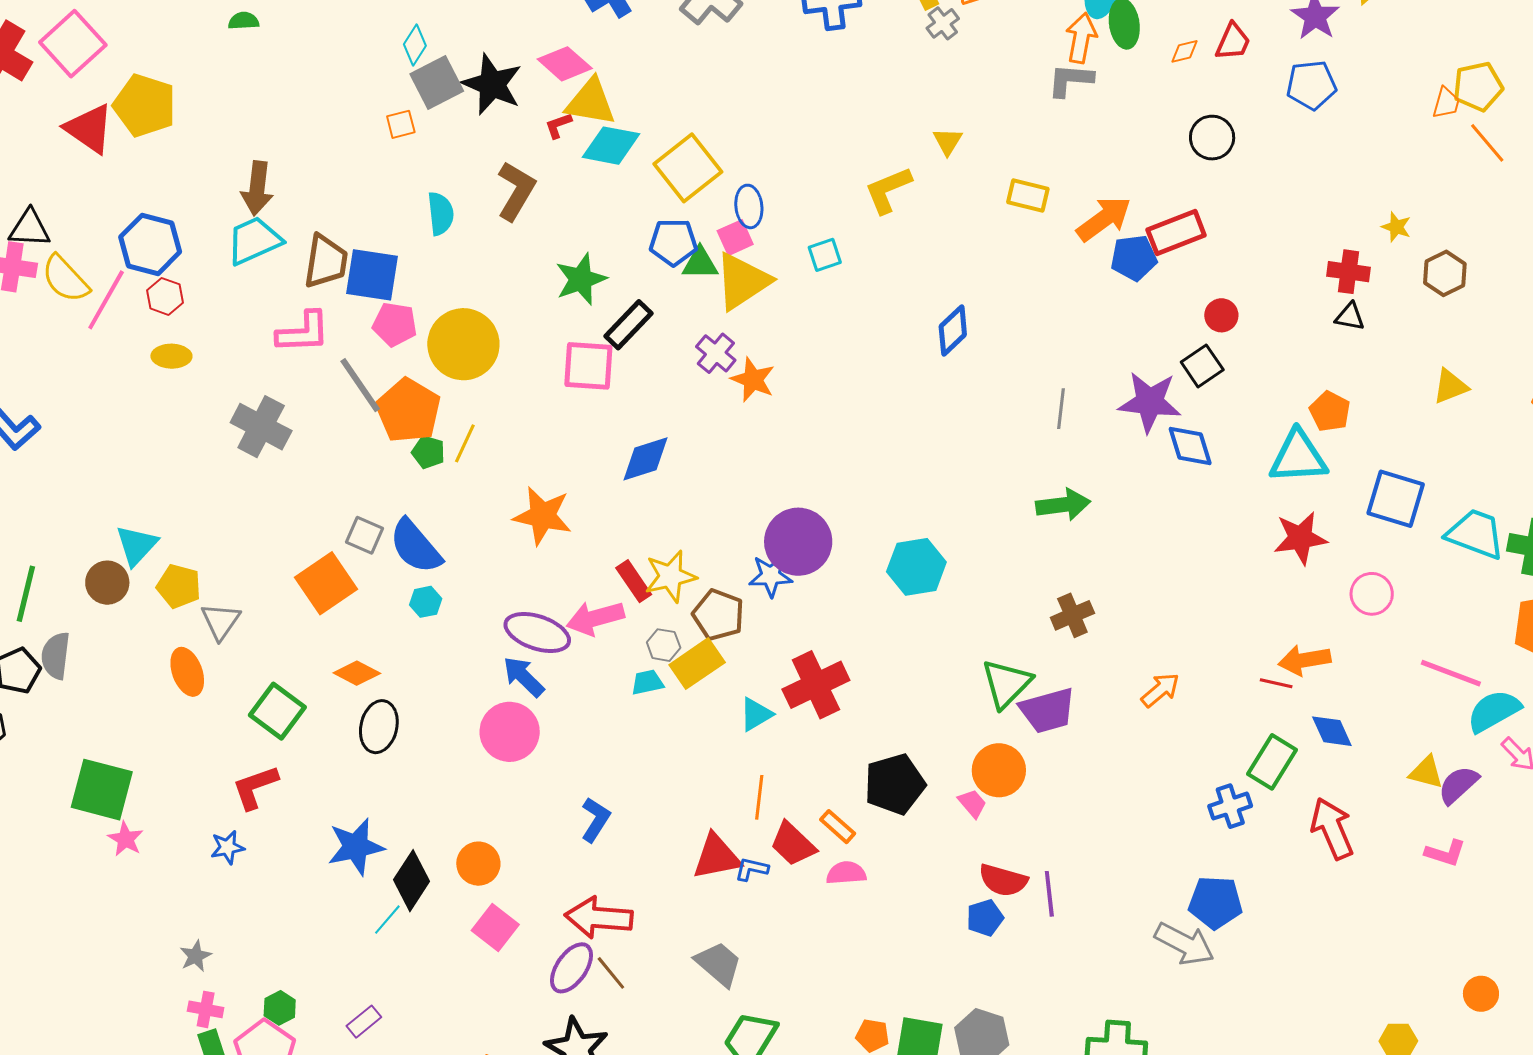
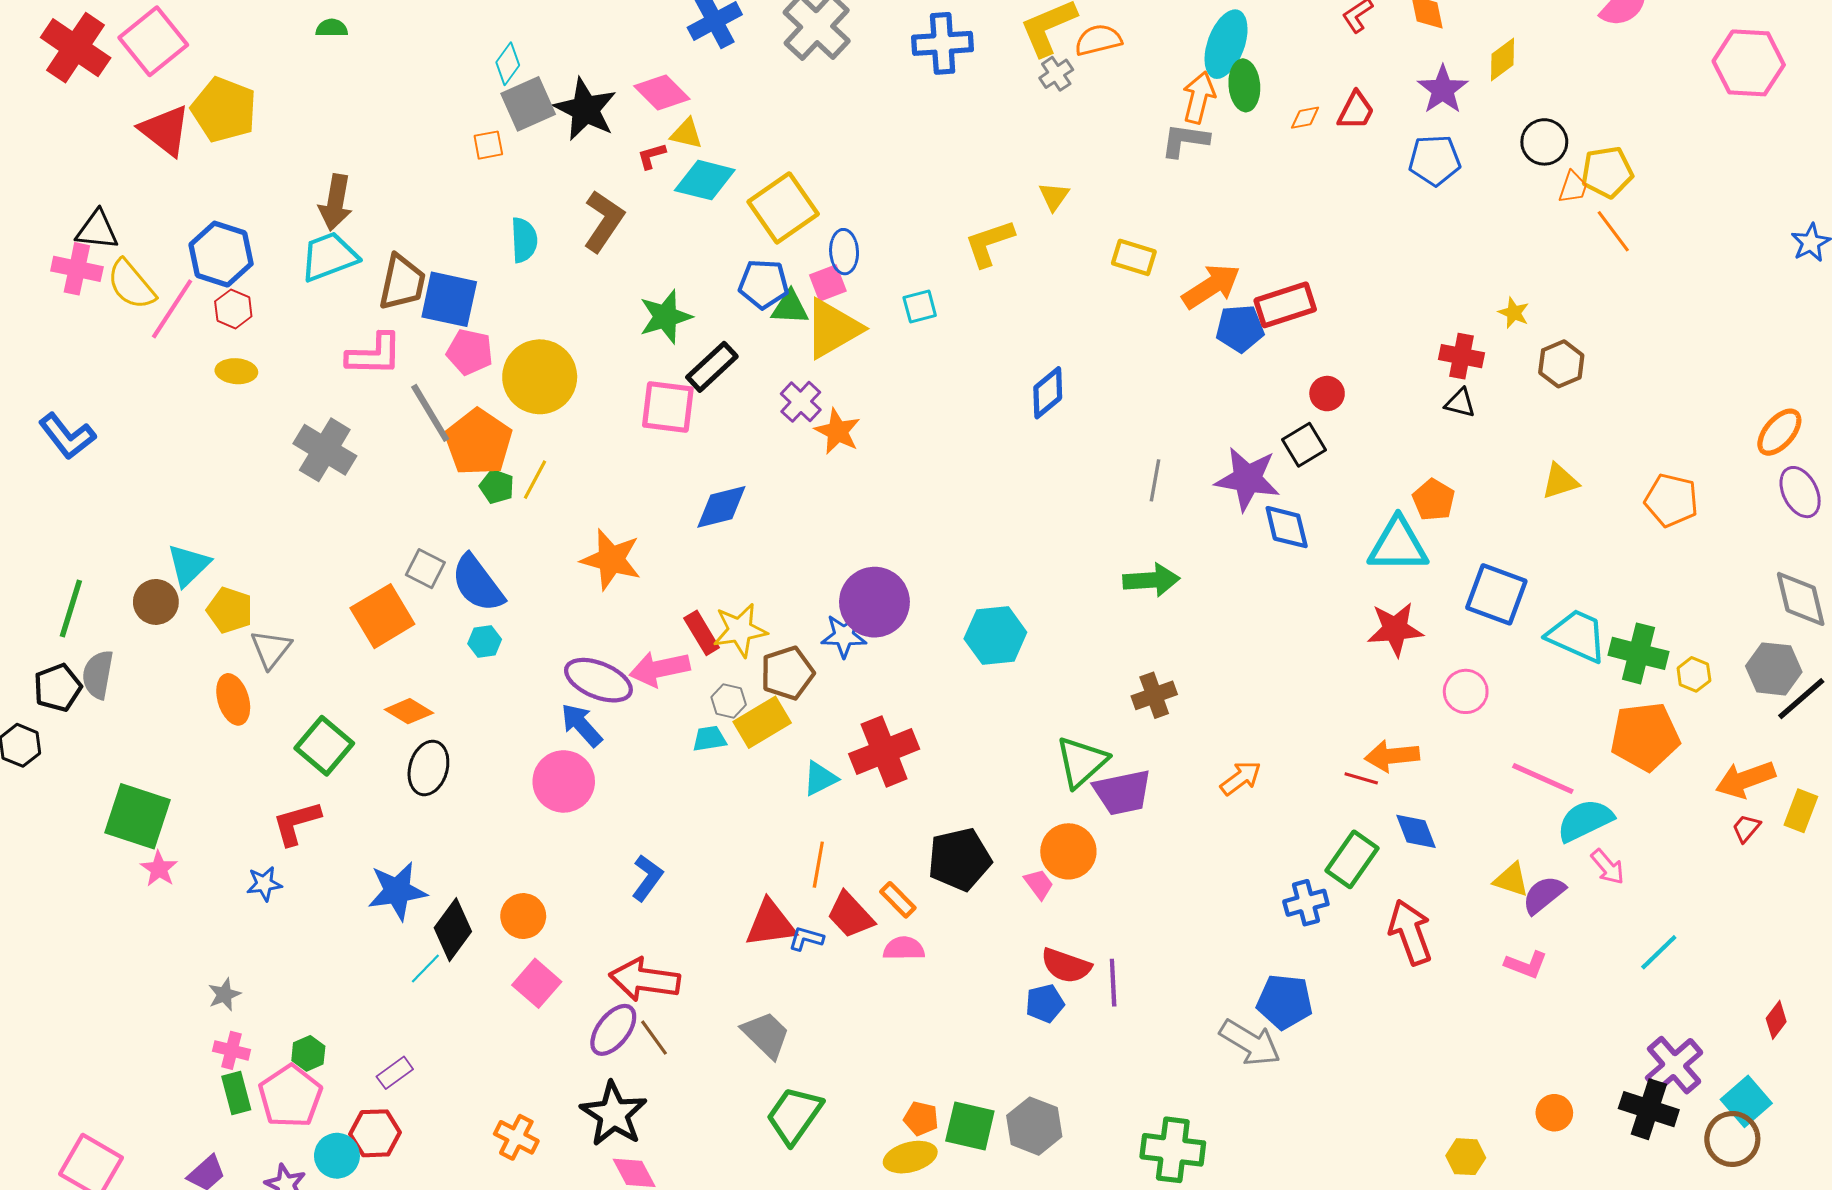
yellow triangle: (591, 102) -> (686, 134), size x0.6
black circle: (1212, 138) -> (1544, 142), moved
brown pentagon: (718, 615) -> (787, 673), turned 30

